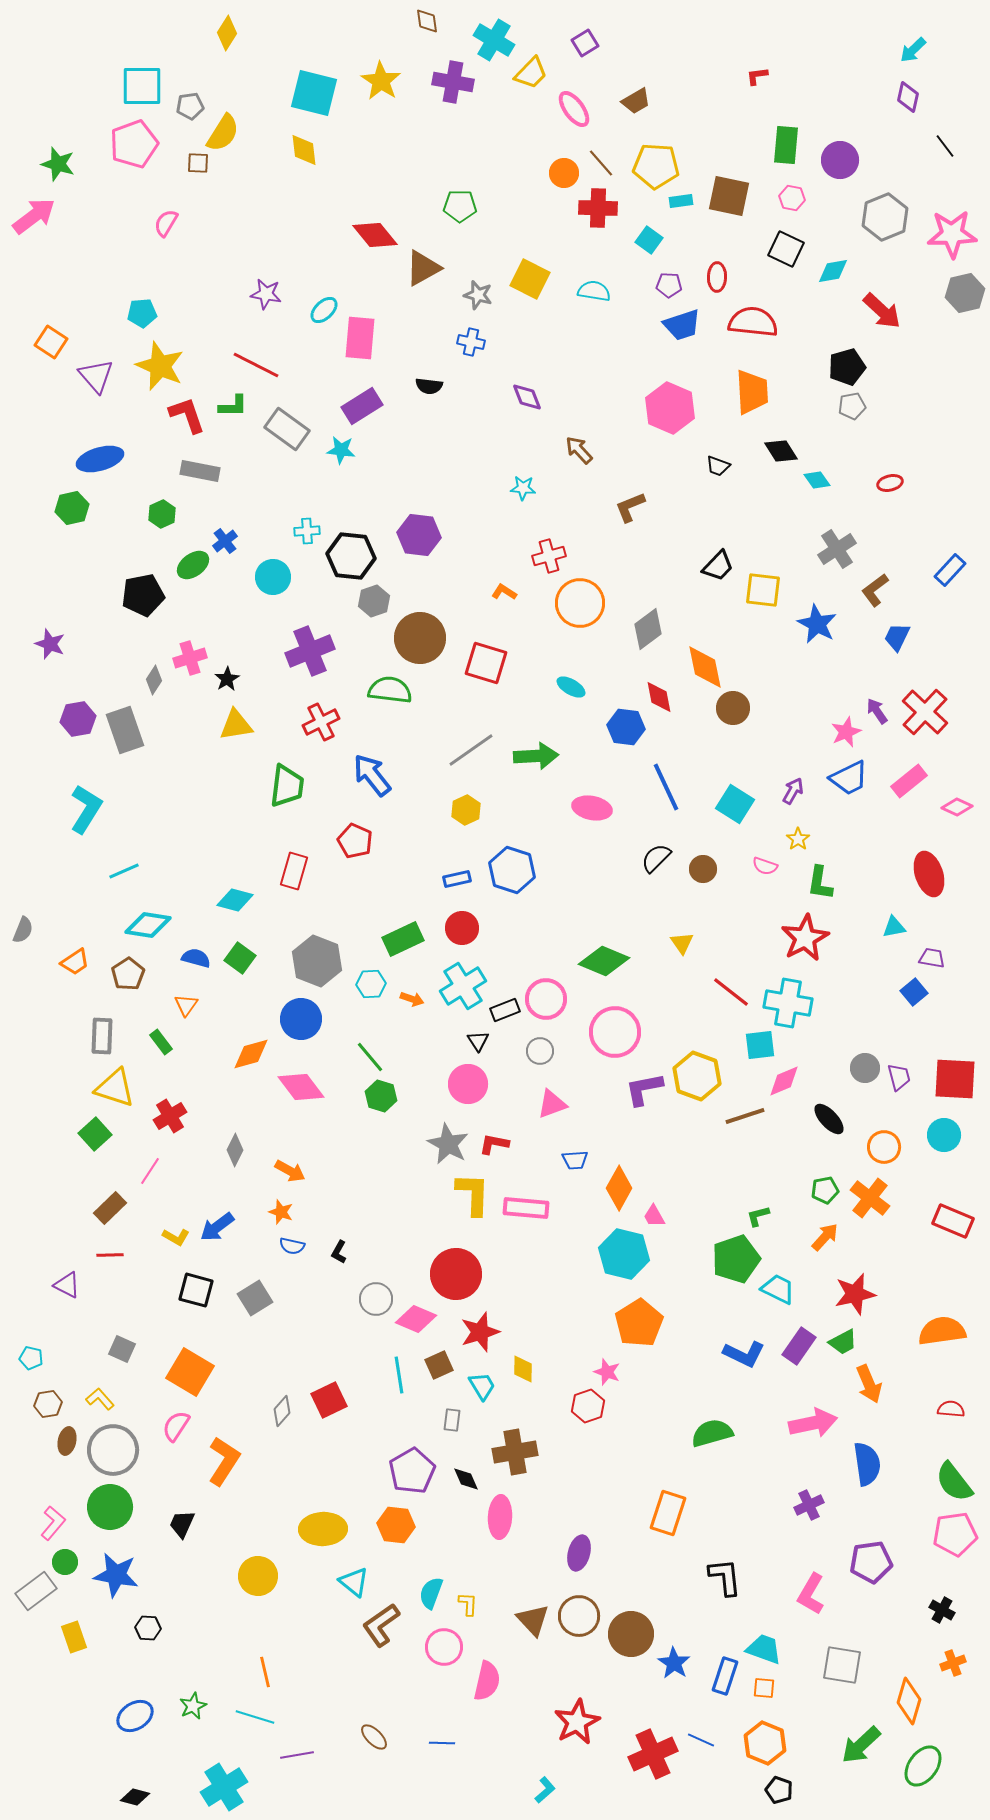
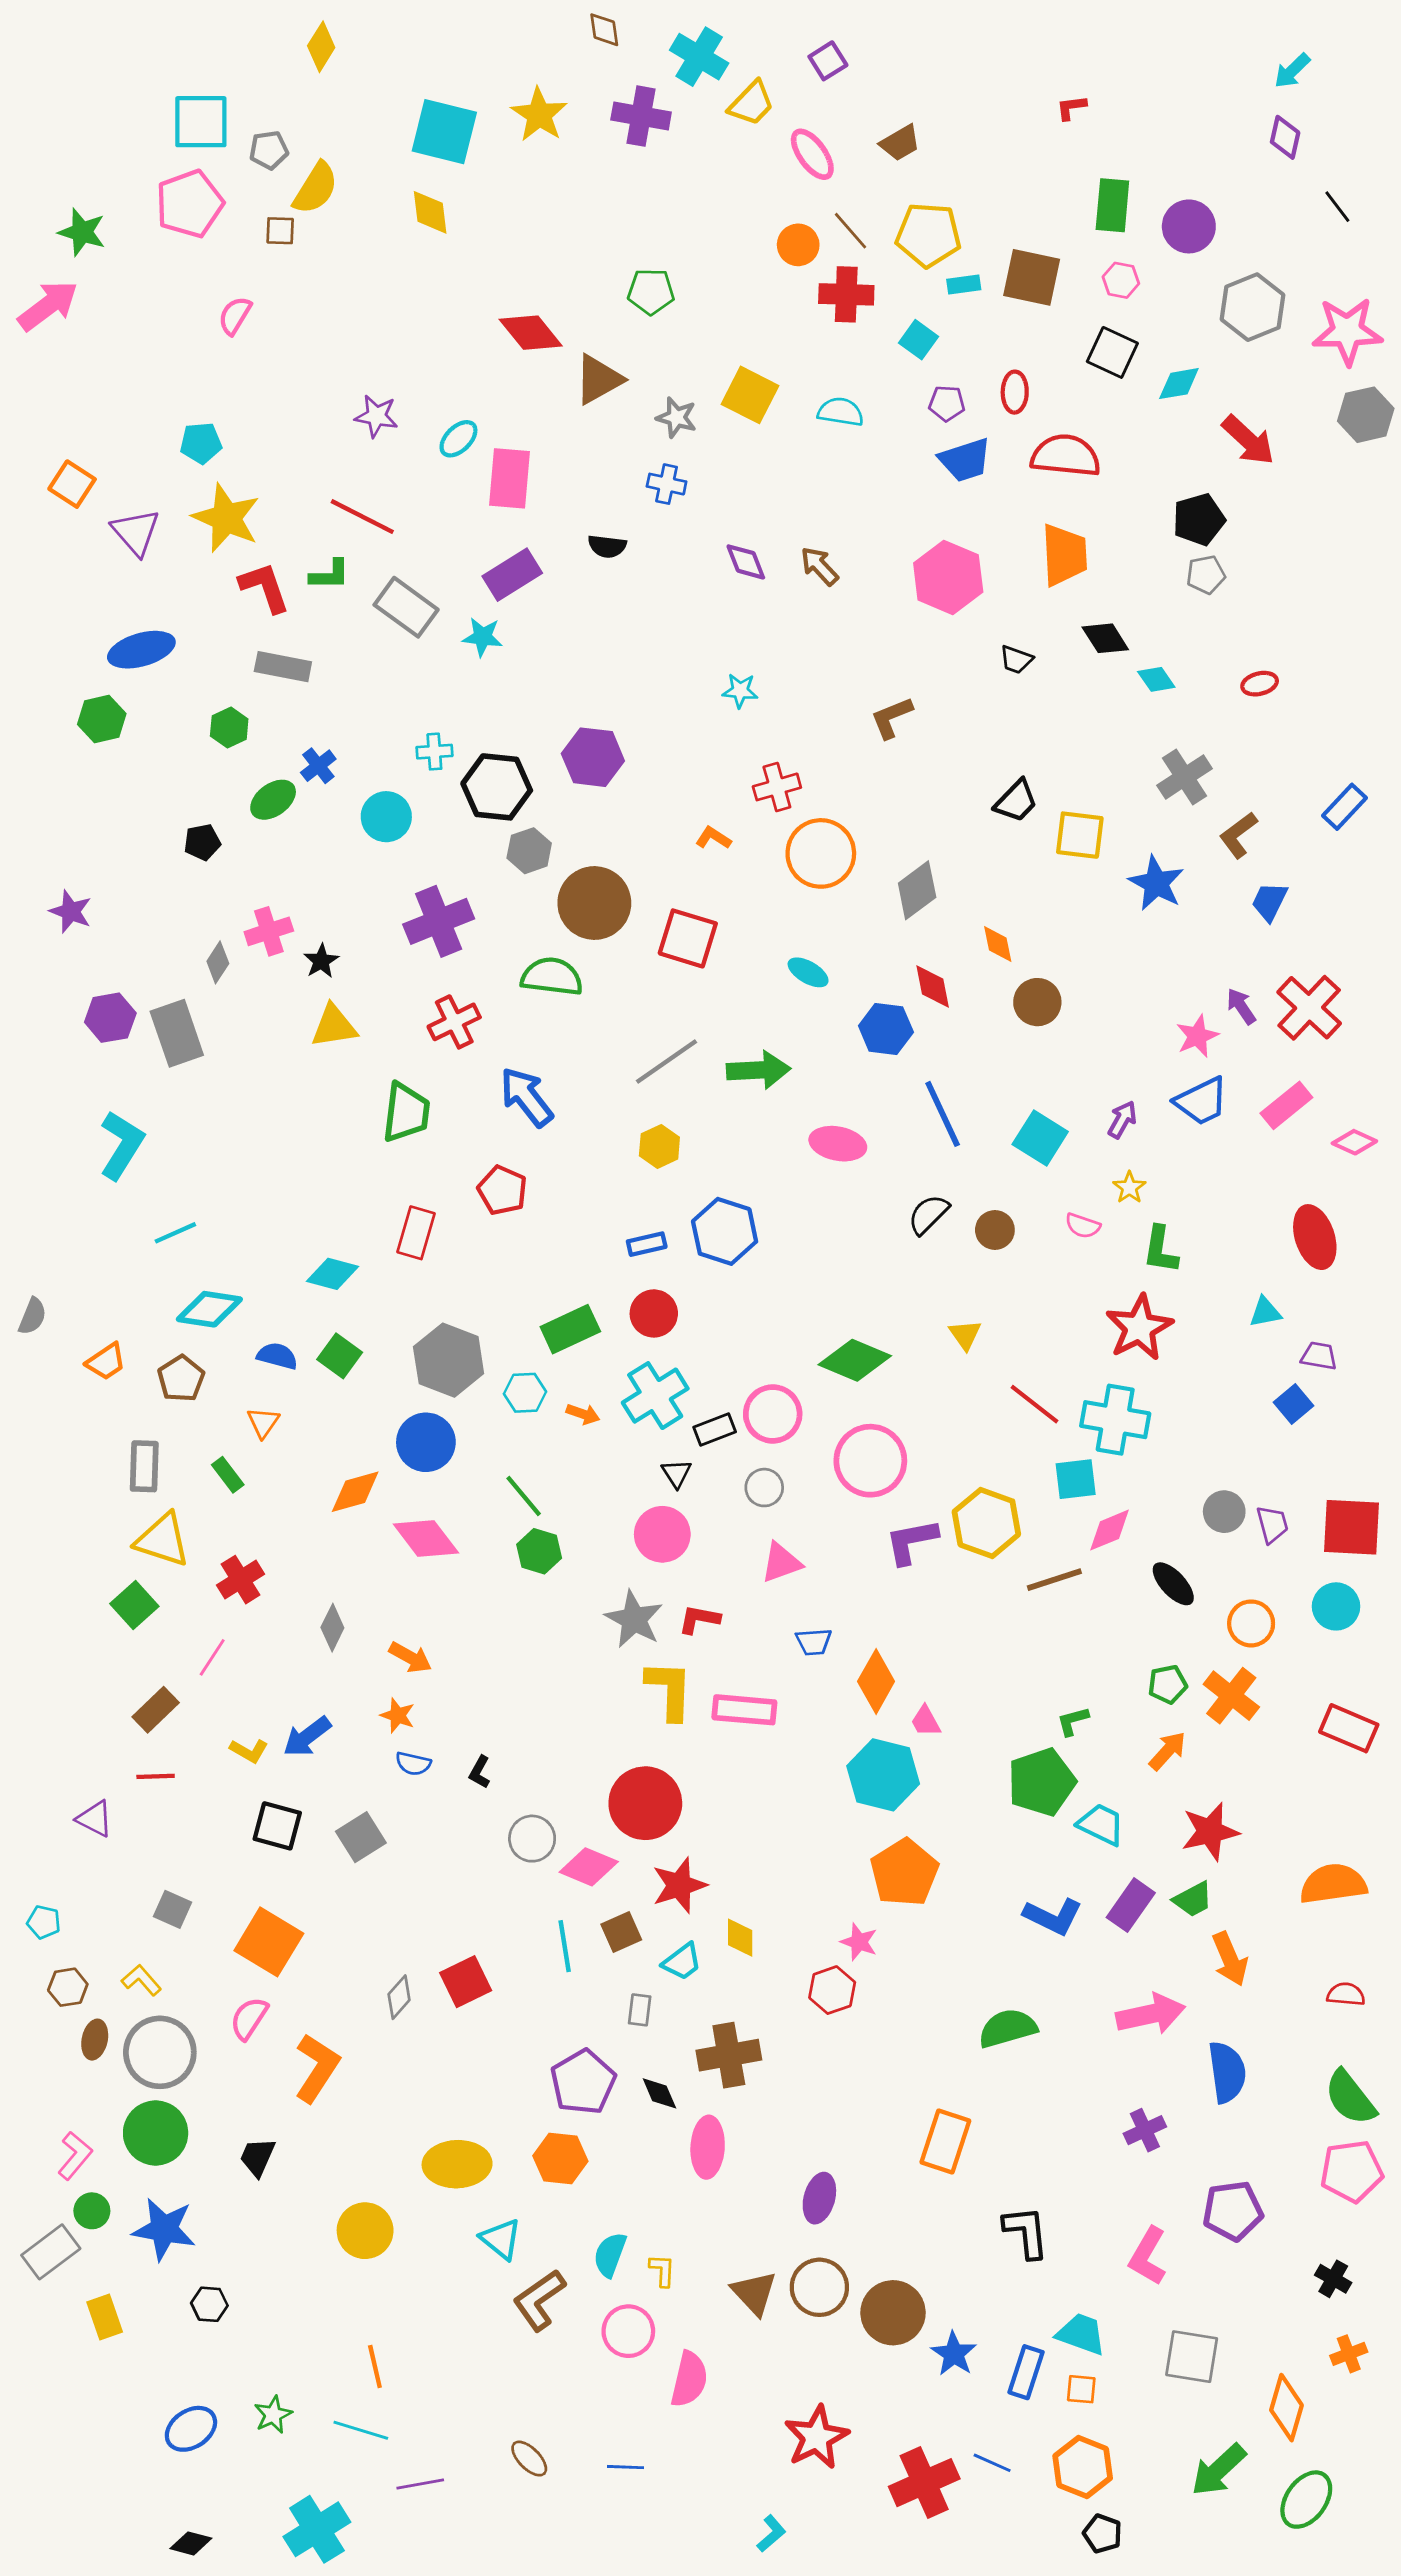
brown arrow: (579, 450) -> (819, 566), moved
black pentagon: (143, 595) -> (202, 842), size x0.6
orange diamond: (705, 667) -> (998, 944), size x0.6
cyan trapezoid: (482, 1386) -> (682, 1962), turned 84

